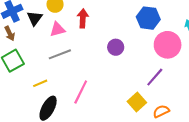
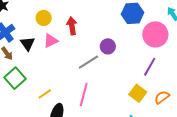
black triangle: (35, 18) -> (28, 44), moved
gray line: (60, 54) -> (88, 62), moved

